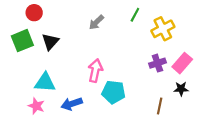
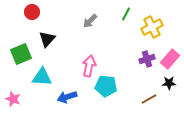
green square: (22, 41) -> (21, 54), moved
pink star: (36, 106) -> (13, 99), moved
brown line: (160, 106) -> (149, 99), turned 49

